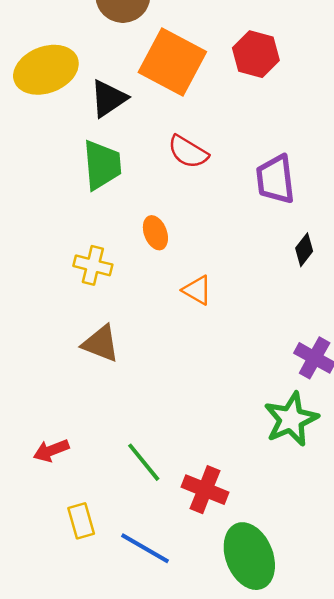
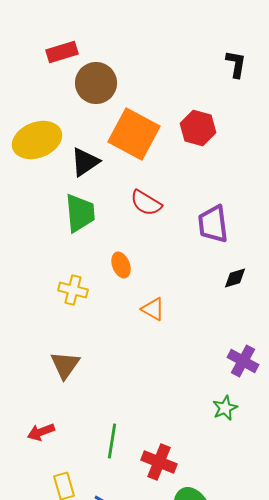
black diamond: (304, 250) -> (235, 278), turned 35
brown triangle: (101, 344) -> (65, 365), moved, turned 44
green star: (291, 419) -> (225, 408), size x0.6
green line: (144, 462) -> (112, 441), turned 48

